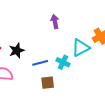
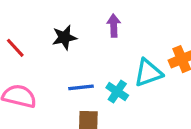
black star: (17, 51) -> (64, 37), moved

